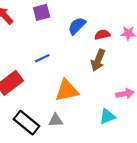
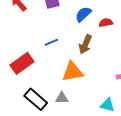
brown arrow: (98, 60) -> (85, 44), moved
cyan triangle: (107, 117) -> (107, 105), moved, turned 35

